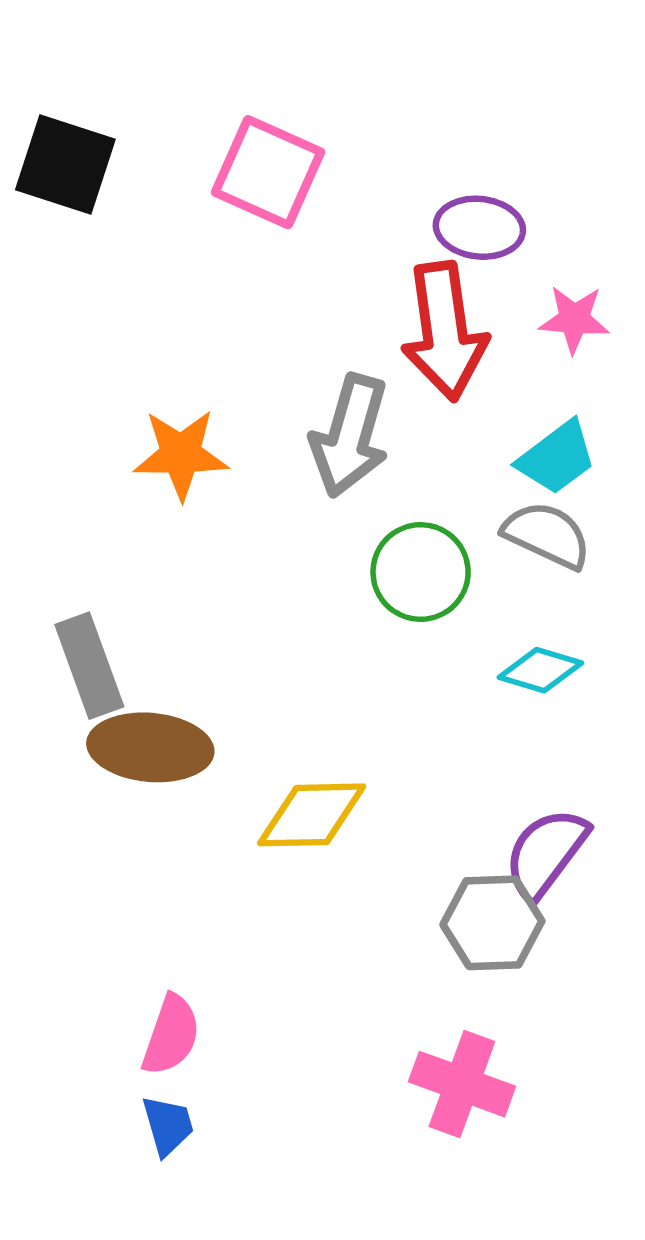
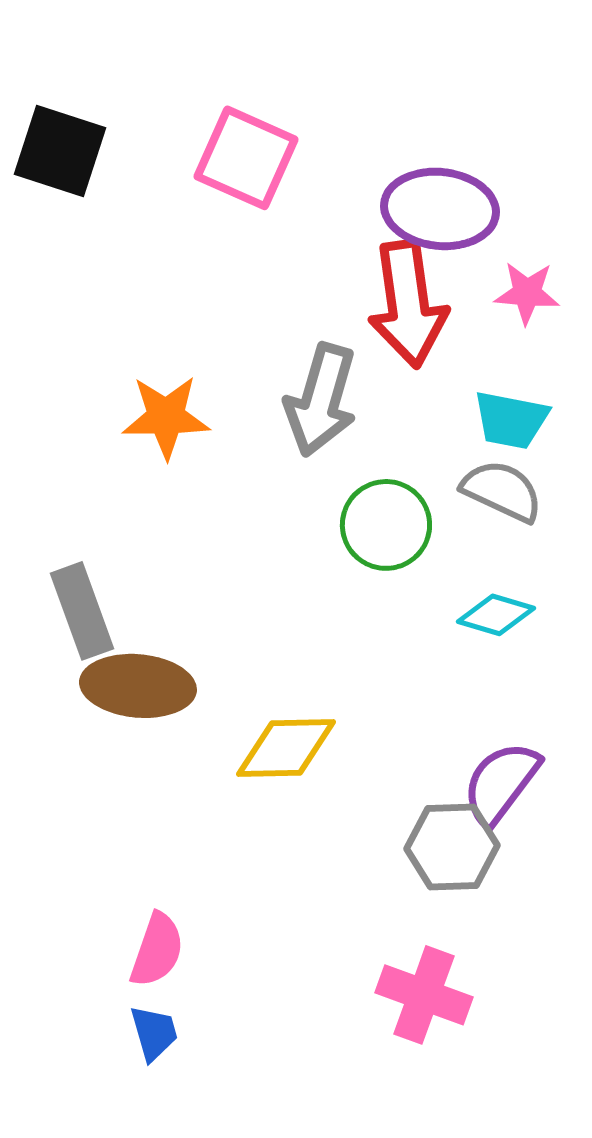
purple ellipse: (479, 228) -> (440, 209), size x1.4
cyan trapezoid: (557, 458) -> (511, 420), turned 48

